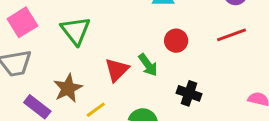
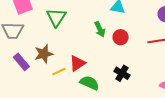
green arrow: (148, 65) -> (100, 29), moved
red triangle: (117, 70) -> (77, 63), moved

